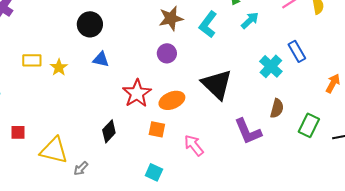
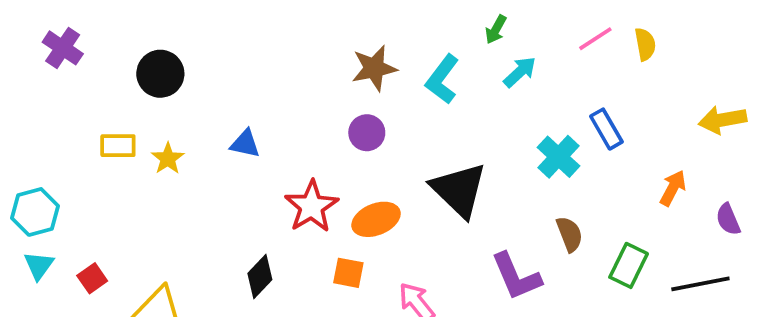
black circle: (90, 24) -> (160, 74), moved
brown semicircle: (277, 108) -> (570, 234), turned -36
red square: (18, 132) -> (92, 278), turned -35

